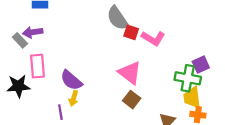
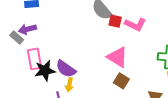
black star: (18, 86) -> (45, 71), moved

